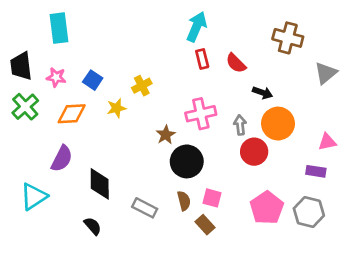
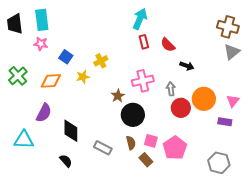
brown cross: (288, 38) -> (228, 27), moved
black trapezoid: (21, 66) -> (15, 24), moved
pink star: (56, 77) -> (41, 44), moved
orange circle: (278, 124) -> (204, 99), moved
pink triangle: (327, 142) -> (233, 101), turned -40
cyan triangle: (34, 197) -> (24, 140), turned 35
pink pentagon: (267, 208) -> (175, 148), moved
gray hexagon: (309, 212) -> (219, 163), moved

